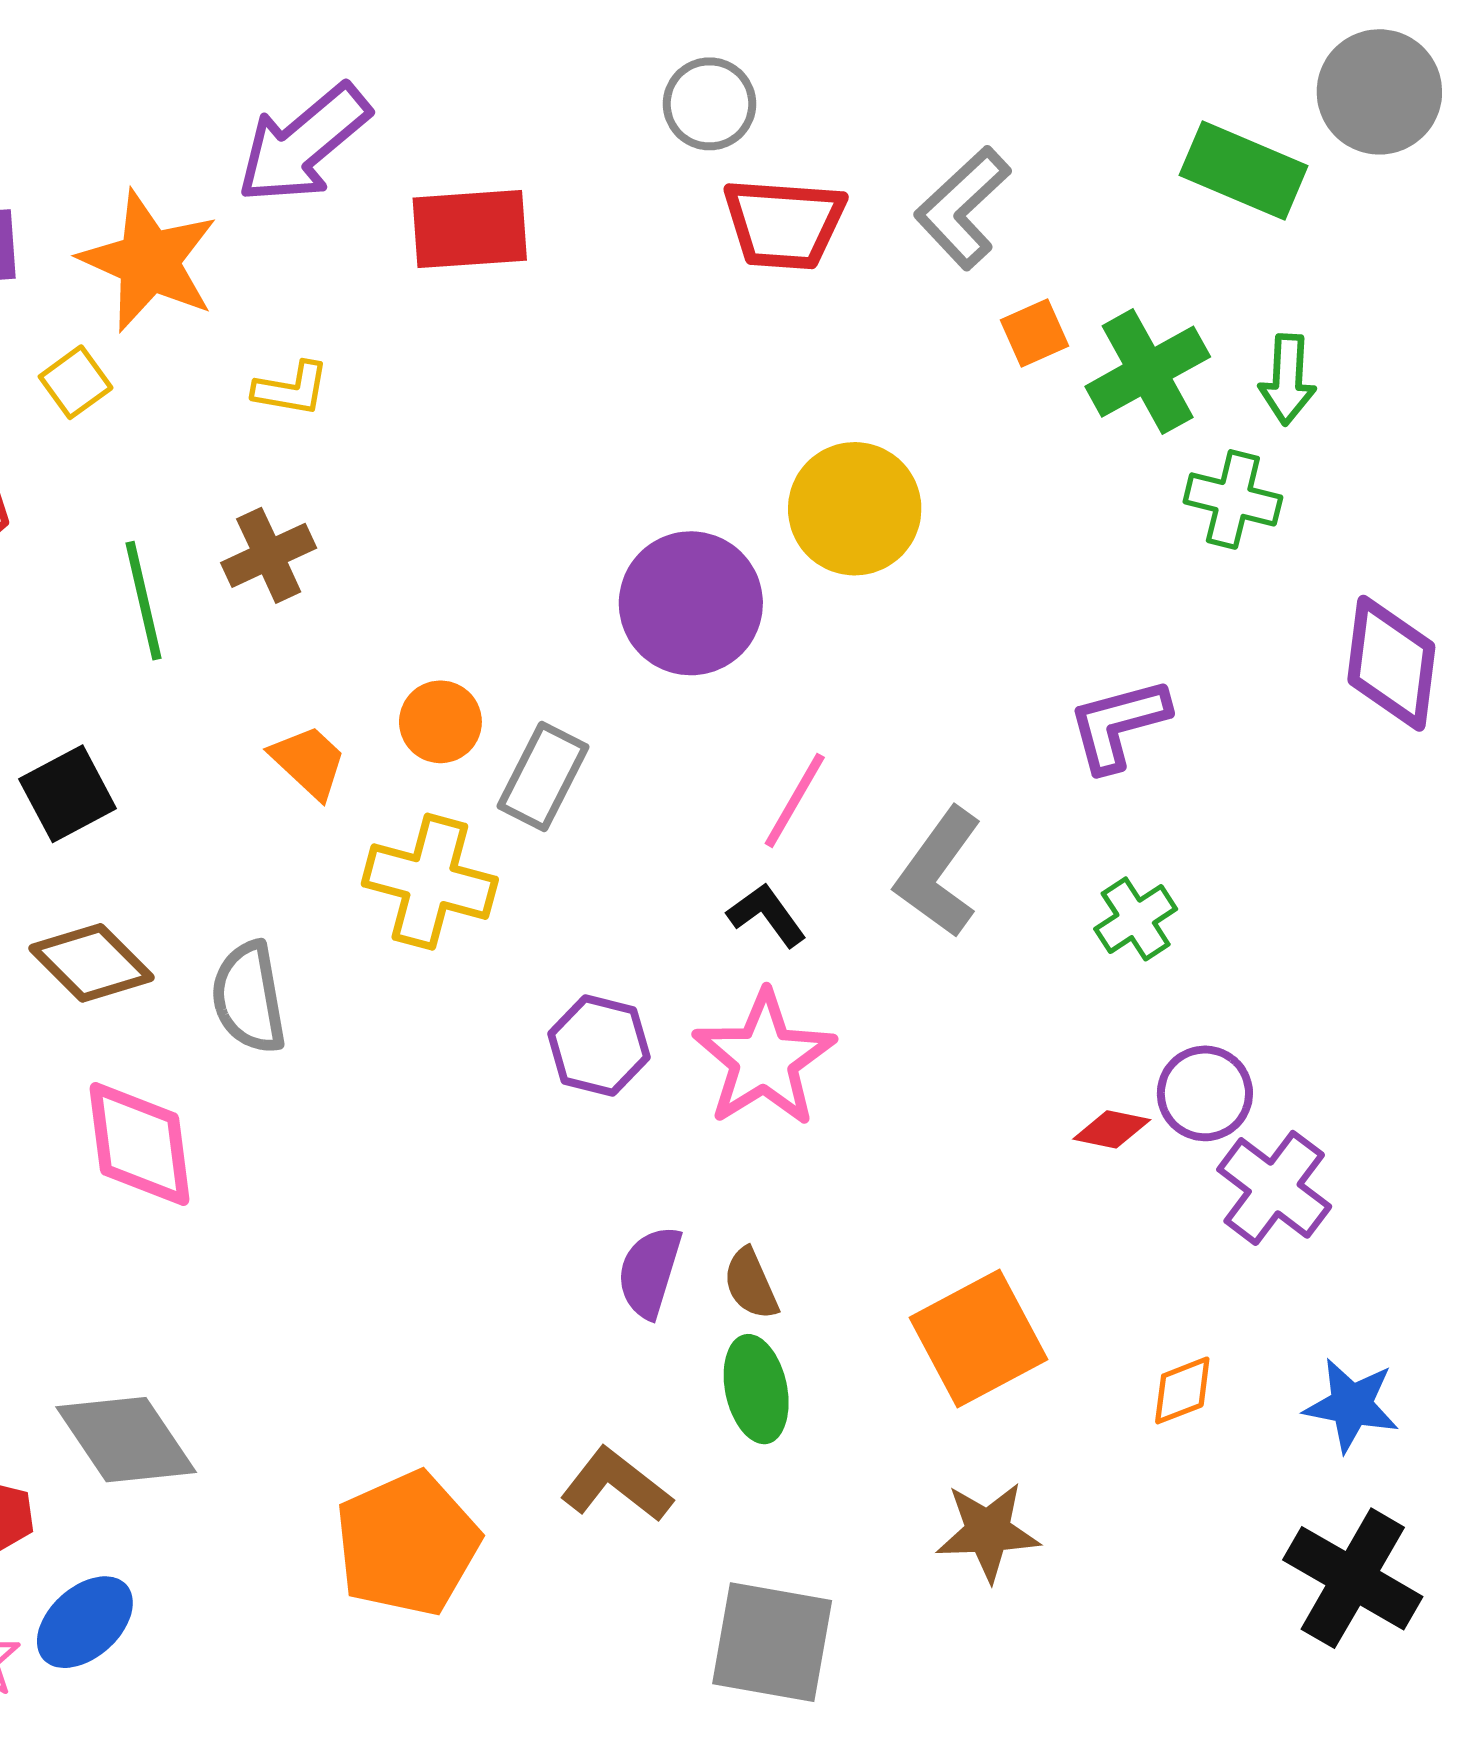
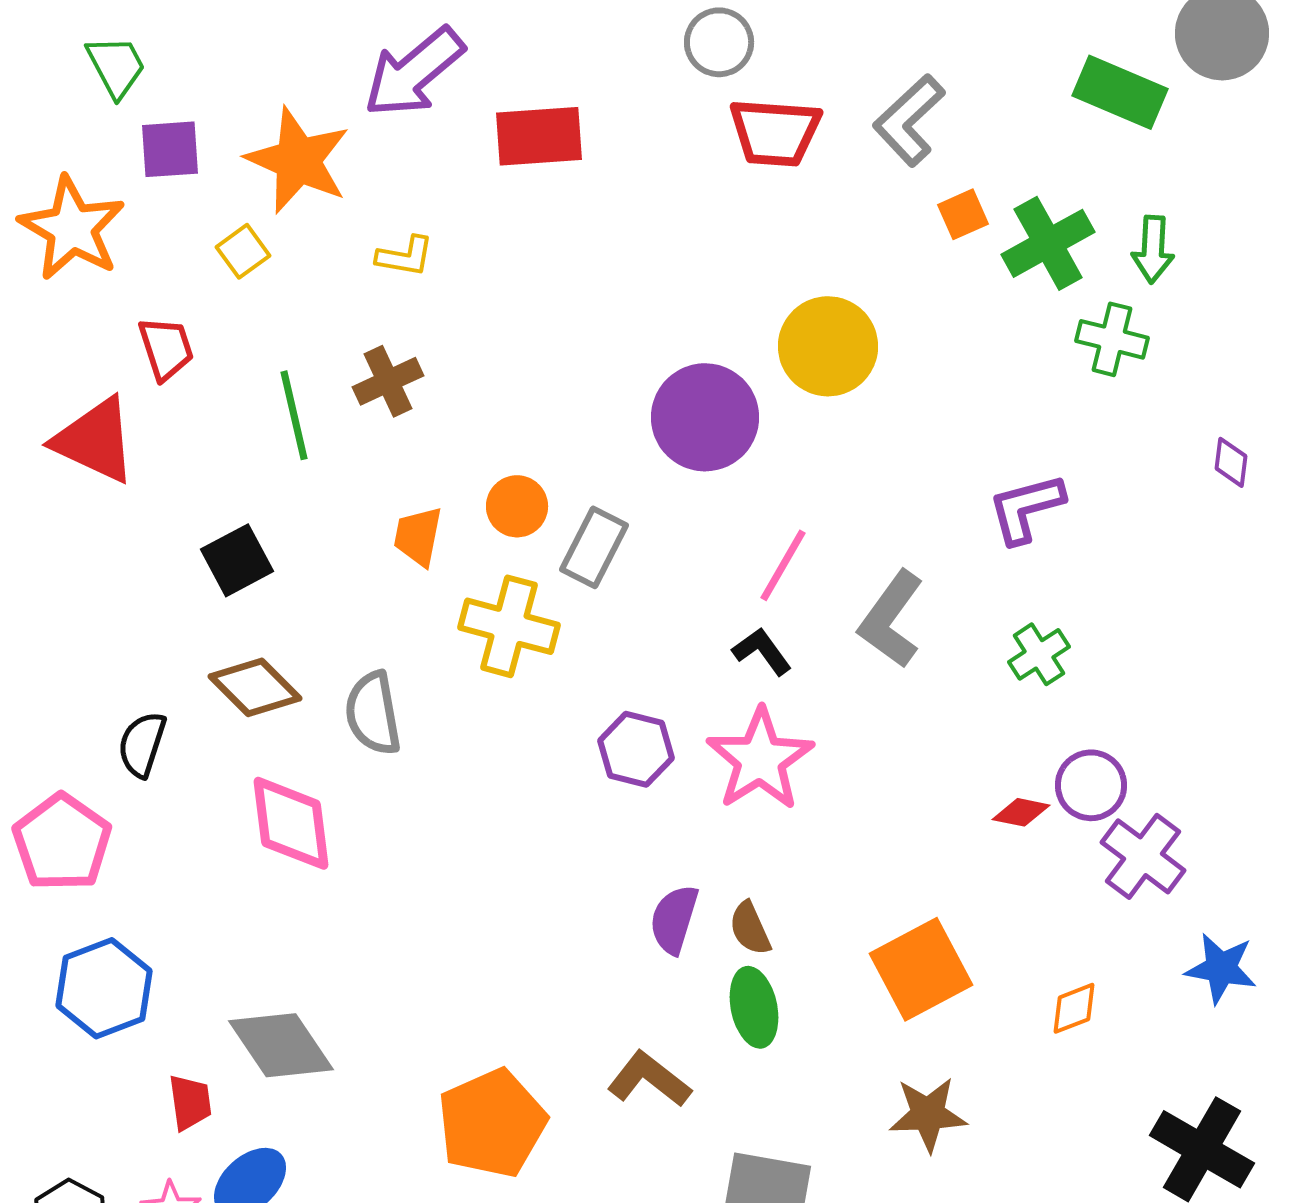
purple diamond: (1391, 663) -> (1231, 462), size x0.5
orange trapezoid: (309, 762) -> (418, 536), turned -122
blue star: (1351, 1405) -> (1221, 968), moved

